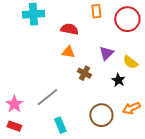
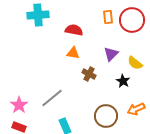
orange rectangle: (96, 11) -> (108, 17), moved

